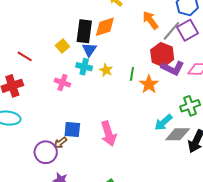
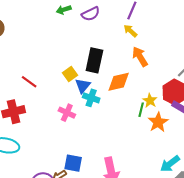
orange arrow: (150, 20) -> (140, 57), moved
orange diamond: (105, 27) -> (119, 82), moved
blue triangle: (89, 50) -> (83, 86), moved
yellow star: (106, 70) -> (150, 100), moved

